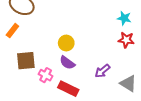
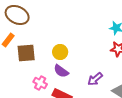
brown square: (26, 61) -> (26, 53), moved

